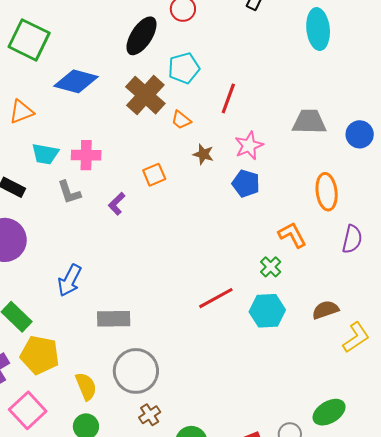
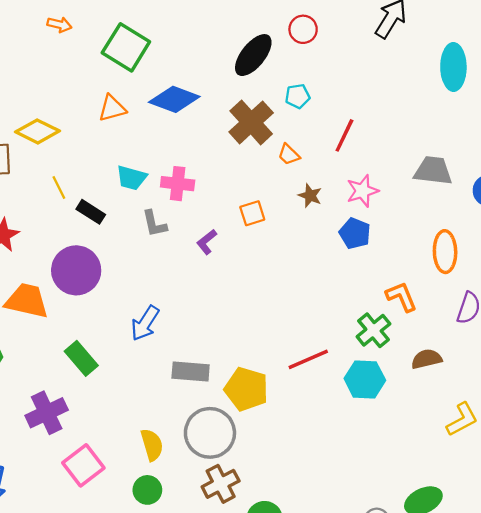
cyan pentagon: (184, 68) -> (298, 96), size x0.7
orange triangle: (21, 112) -> (112, 108), moved
green cross: (271, 267) -> (373, 330), size x1.4
brown semicircle: (325, 310) -> (426, 359), moved
yellow pentagon: (40, 355) -> (246, 389), moved
brown cross: (150, 415) -> (221, 484), size x1.5

